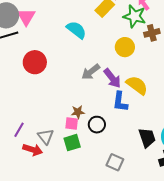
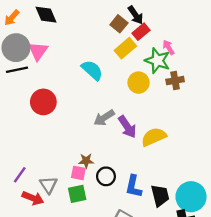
yellow circle: (125, 47) -> (139, 83), moved
yellow semicircle: (137, 85) -> (154, 137), turned -65
blue L-shape: (120, 102) -> (134, 186), moved

